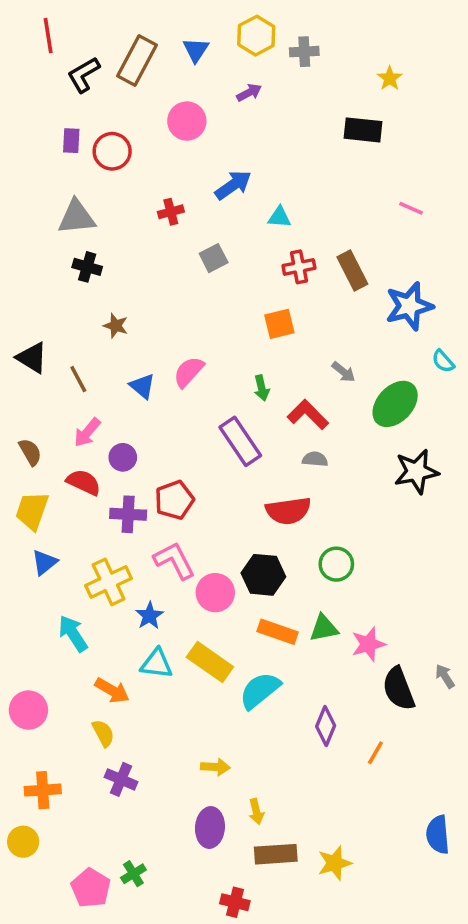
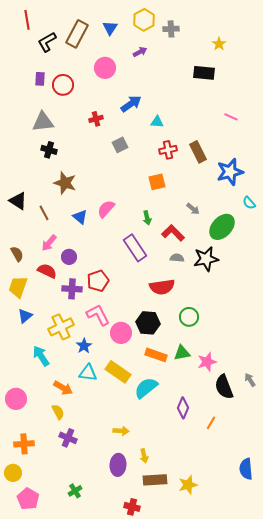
brown star: (116, 326) -> (65, 183), size x1.6
black star: (416, 472) -> (206, 259), moved
pink pentagon: (91, 888) -> (28, 499), moved

